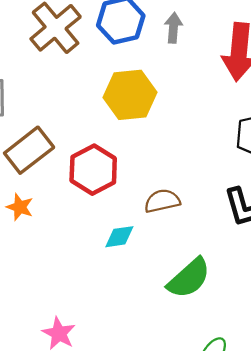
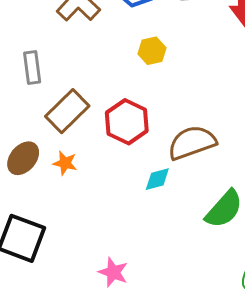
yellow hexagon: (130, 95) -> (152, 51), size x0.6
brown semicircle: (162, 201) -> (192, 143), size x1.5

